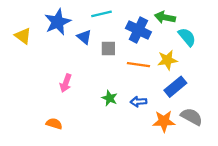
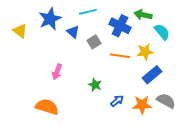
gray square: (108, 49) -> (94, 42), turned -32
blue arrow: (138, 102) -> (117, 101), moved, turned 144
orange semicircle: (54, 124) -> (47, 107), size x1.6

